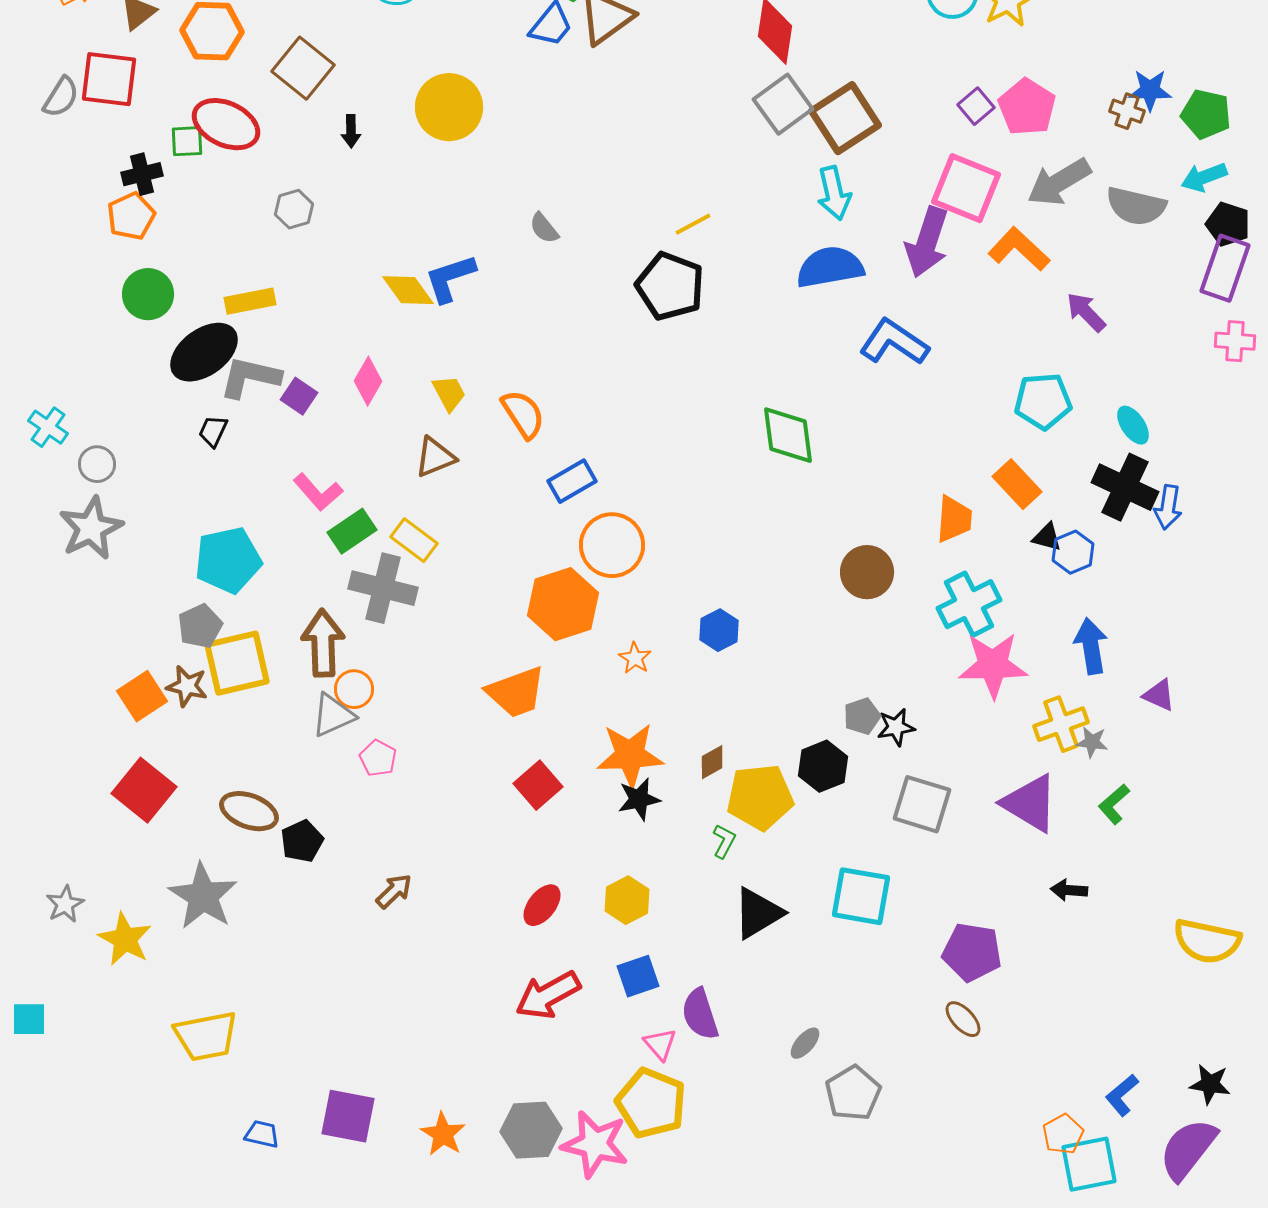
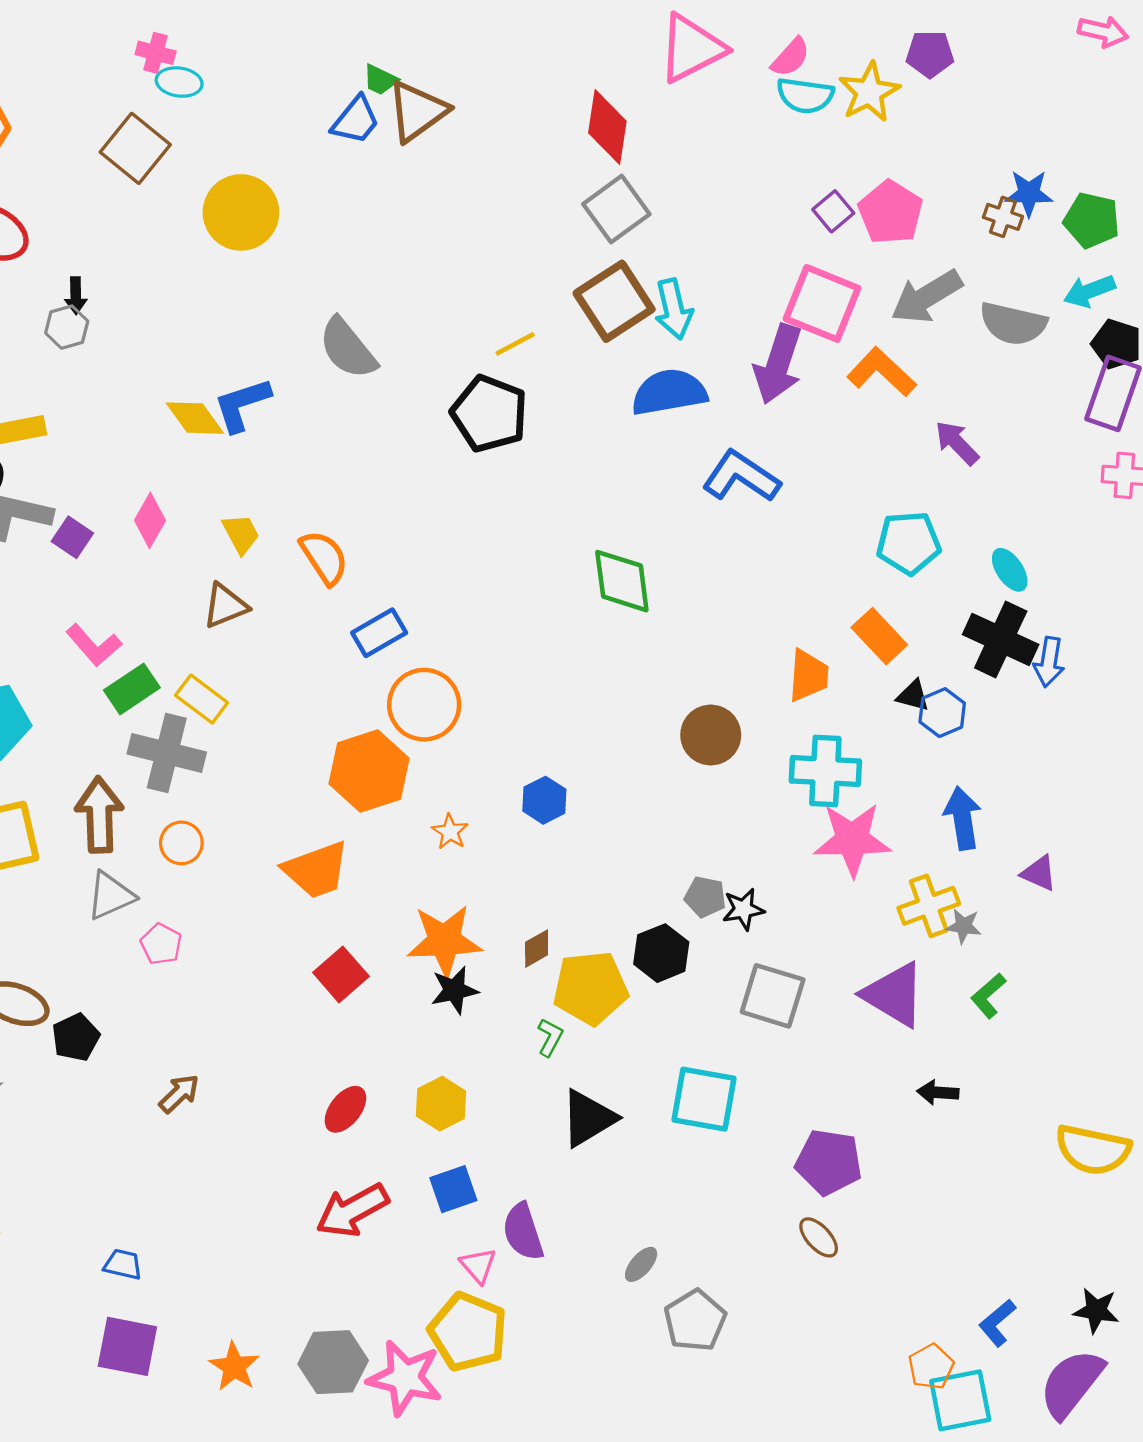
brown square: (303, 68) -> (135, 148), moved
brown square: (845, 118) -> (614, 301), moved
black arrow: (351, 131) -> (76, 296), moved
gray semicircle: (544, 228) -> (348, 348), size x1.8
cyan cross: (969, 604) -> (825, 771), turned 30
orange circle: (354, 689) -> (181, 843), moved
gray pentagon: (862, 716) -> (705, 897), turned 30
blue trapezoid: (262, 1134) -> (123, 1264), moved

